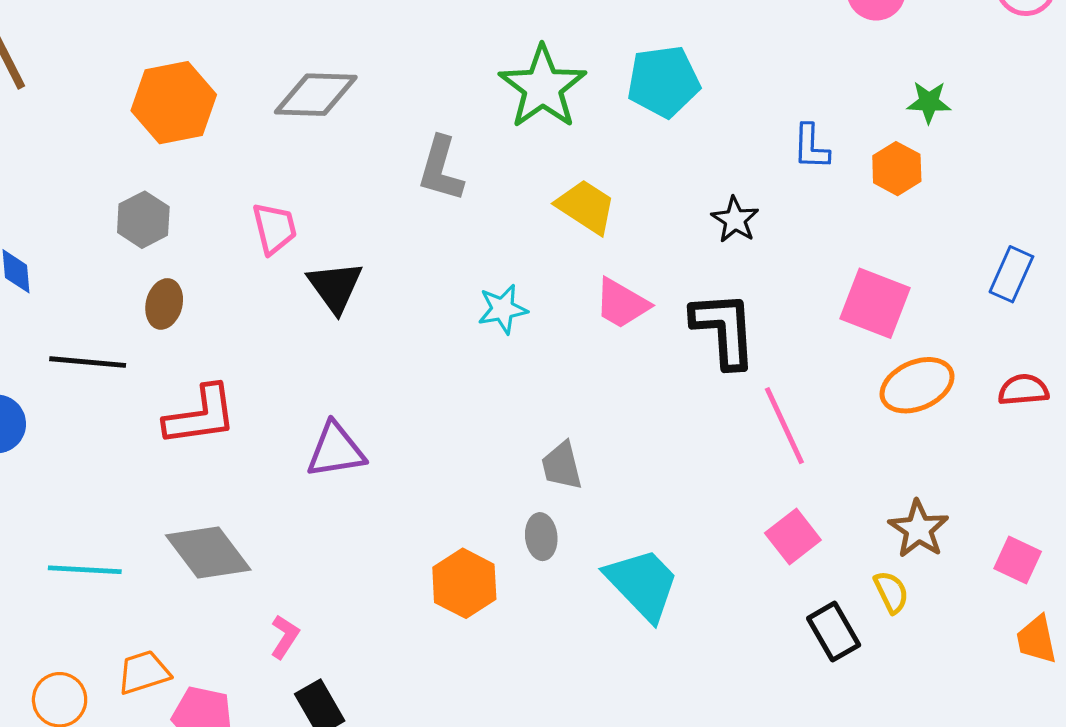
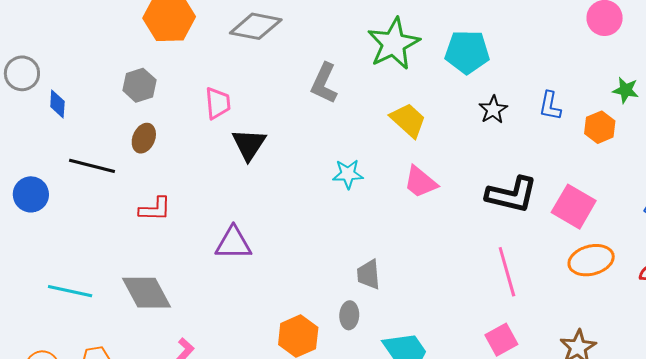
black star: (735, 220) -> (493, 110), moved
black L-shape: (724, 330) -> (512, 195), moved, turned 98
red L-shape: (201, 416) -> (155, 209), size x0.7

